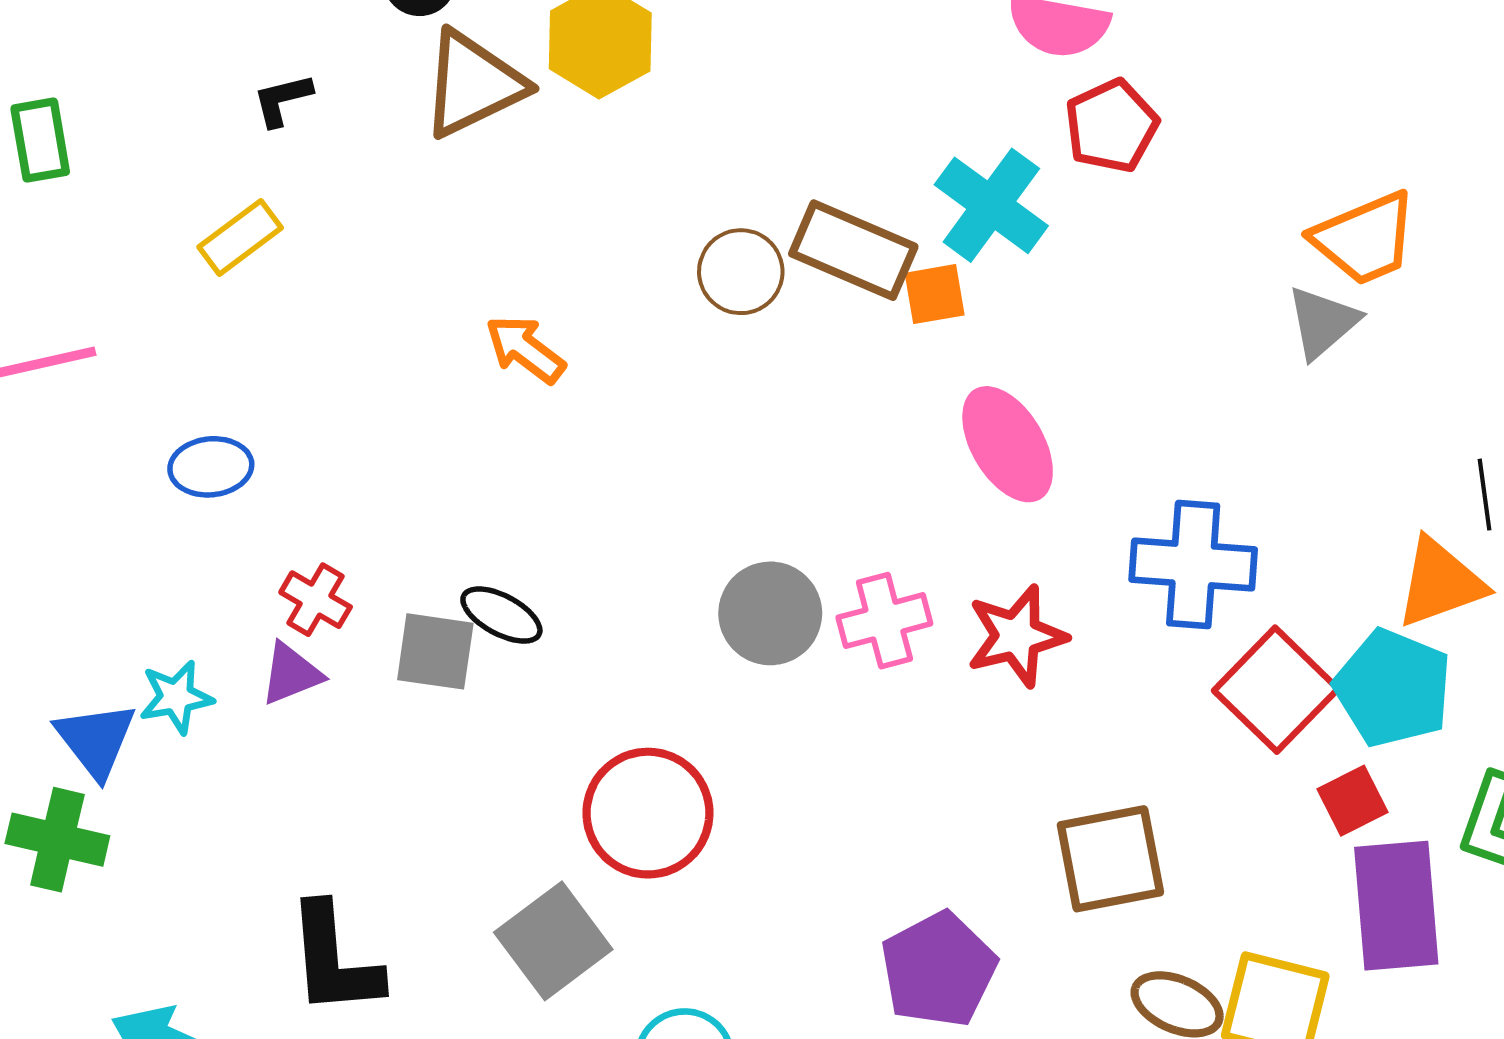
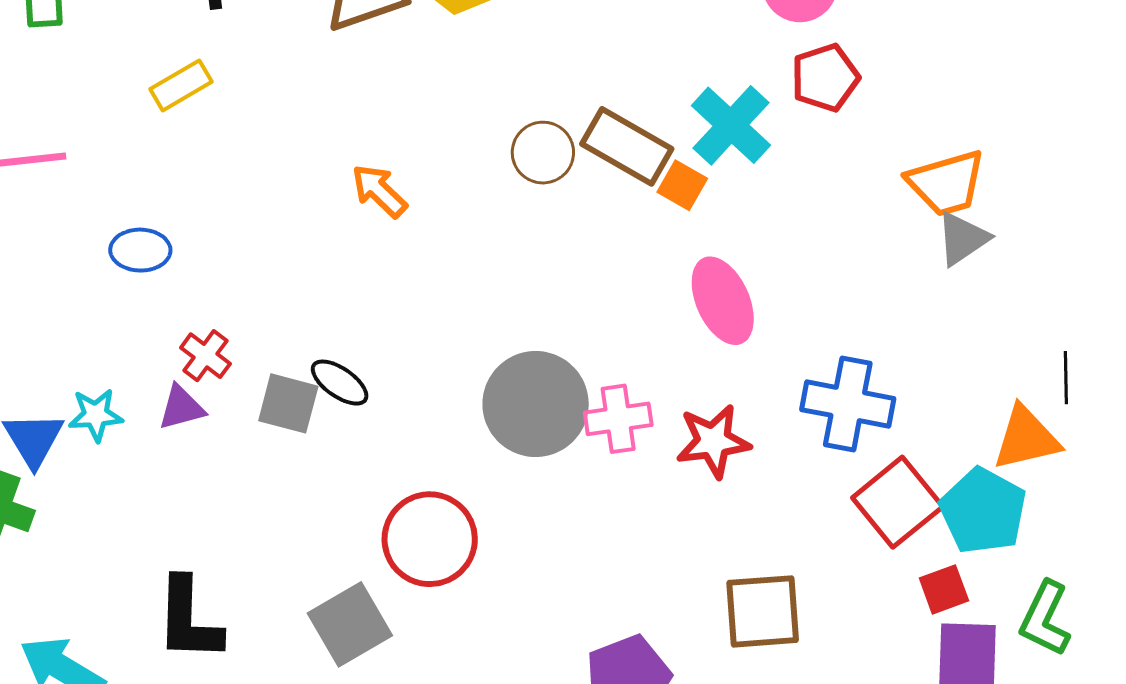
orange trapezoid: (1365, 239) -> (946, 183), moved
orange square: (935, 294) -> (682, 185), turned 33
gray circle: (770, 613) -> (536, 404), size x1.4

